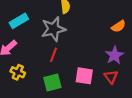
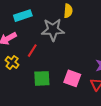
red line: (53, 55) -> (32, 51), moved

